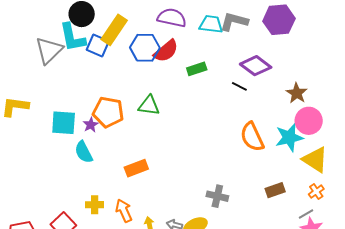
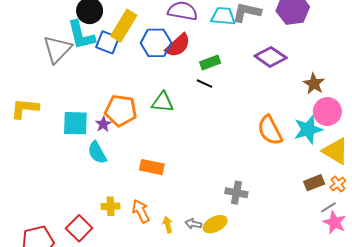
black line: (239, 86) -> (204, 84), moved
orange rectangle: (136, 168) -> (152, 167), turned 35
brown rectangle: (275, 190) -> (314, 183), moved

